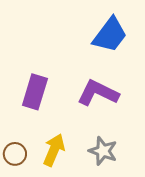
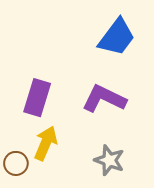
yellow arrow: (54, 150) -> (46, 143), moved

